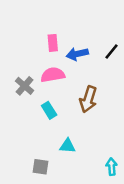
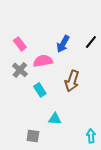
pink rectangle: (53, 43) -> (20, 44), moved, turned -32
blue arrow: (77, 54) -> (63, 44), turned -48

